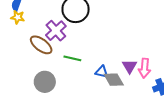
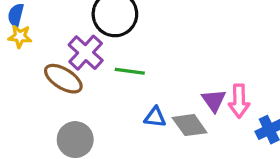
green line: (72, 58) -> (130, 71), moved
blue triangle: (102, 72) -> (155, 117), moved

